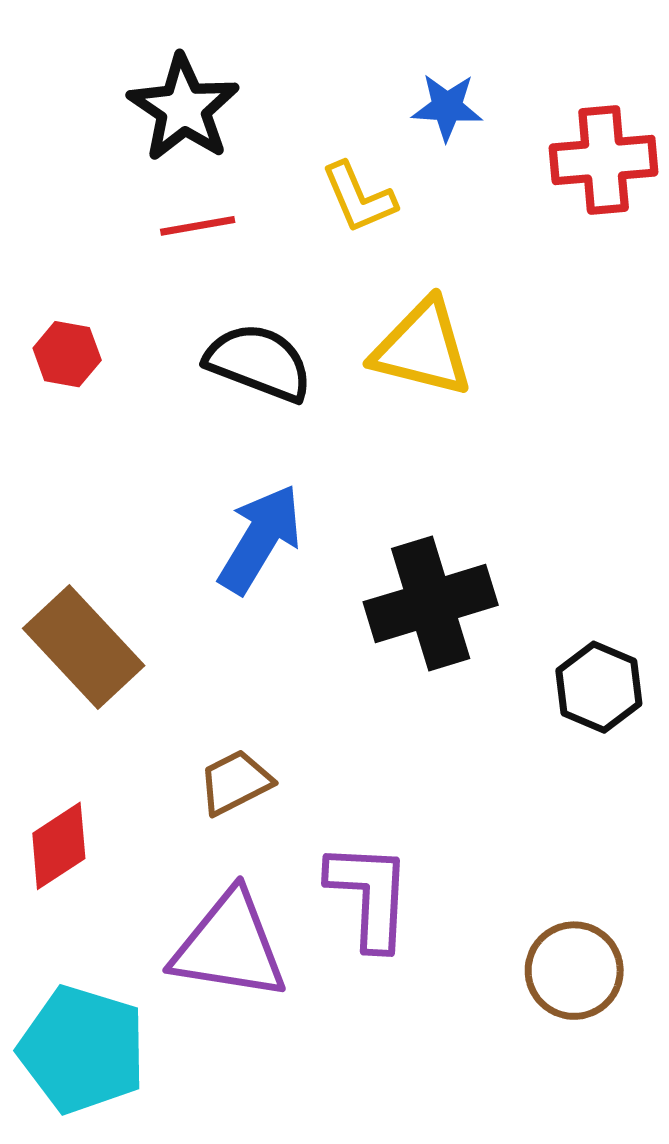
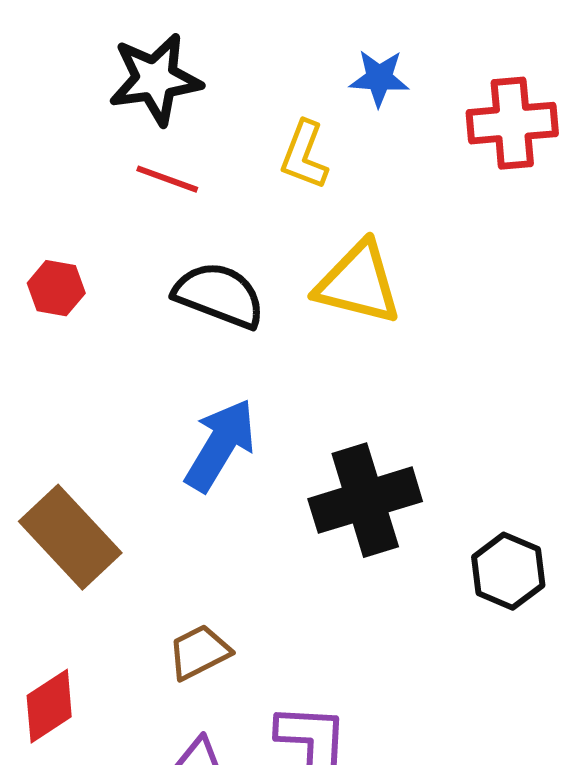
black star: (184, 108) -> (155, 79), turned 30
yellow L-shape: (359, 198) -> (304, 155), turned 44
red line: (198, 226) -> (167, 179), turned 30

